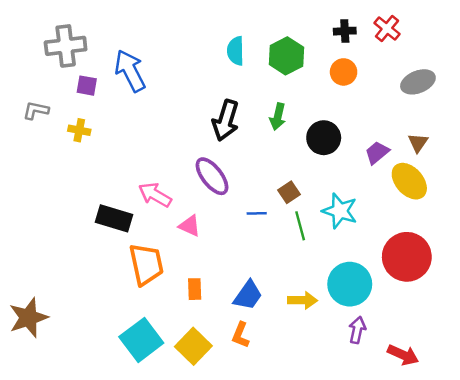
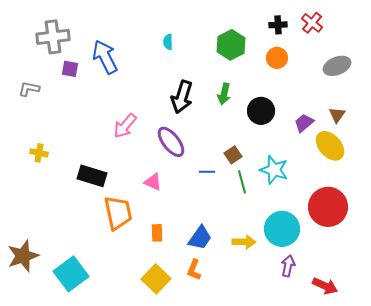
cyan semicircle: (236, 51) -> (168, 42), moved, size x0.7
yellow cross: (79, 130) -> (39, 153), moved
pink arrow: (155, 195) -> (125, 126), moved, turned -80
cyan square: (141, 340) -> (71, 274), moved

